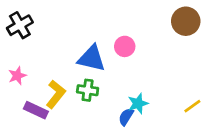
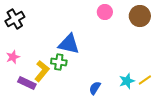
pink circle: (125, 46) -> (105, 12), moved
green cross: (88, 90) -> (59, 62), moved
cyan star: (138, 103) -> (127, 81), moved

